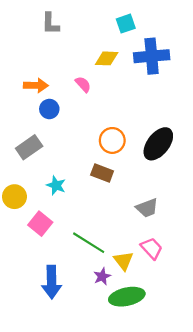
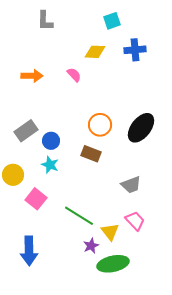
blue cross: (152, 56) -> (135, 50), size x0.7
blue circle: (49, 109) -> (51, 141), moved
blue arrow: (52, 282) -> (29, 251), moved

